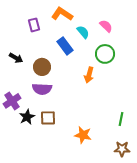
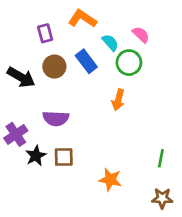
green circle: (105, 54) -> (129, 63), moved
black arrow: (16, 58) -> (21, 77), size x1.5
brown circle: (42, 67) -> (54, 67), moved

